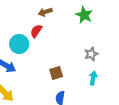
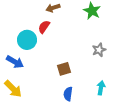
cyan arrow: (93, 78) -> (101, 88), moved

